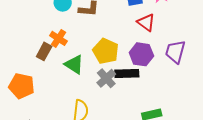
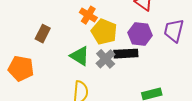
orange cross: (58, 38) -> (88, 15), moved
green triangle: (74, 65) -> (80, 56), moved

